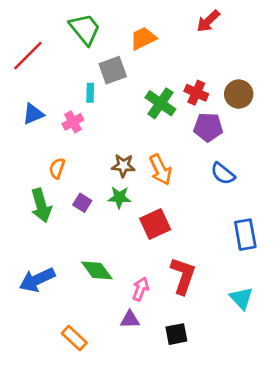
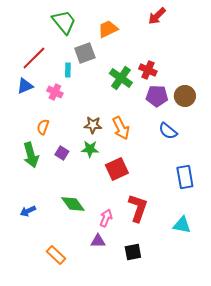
red line: (28, 56) -> (34, 58), moved
brown circle: (239, 94) -> (185, 96), moved
pink cross: (73, 122) -> (55, 92), turned -35
blue arrow: (37, 280) -> (28, 211), size x0.6
cyan triangle: (241, 298) -> (182, 225), turned -36

